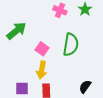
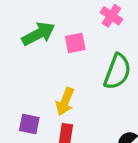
pink square: (42, 49) -> (75, 43), moved, turned 32

